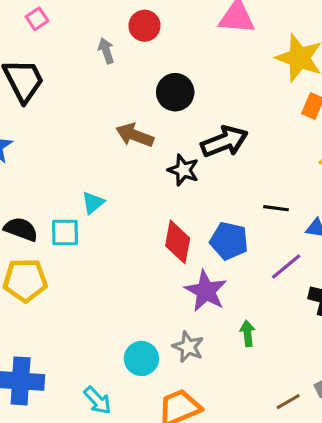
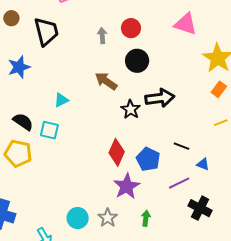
red circle: (145, 26) -> (131, 28), moved
gray arrow: (106, 51) -> (102, 36), moved
cyan triangle: (93, 203) -> (61, 100), moved

